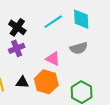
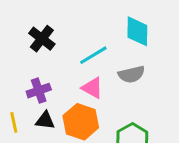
cyan line: (53, 22) -> (93, 55), moved
purple cross: (17, 48) -> (39, 91), moved

